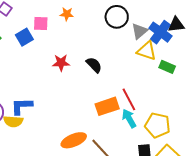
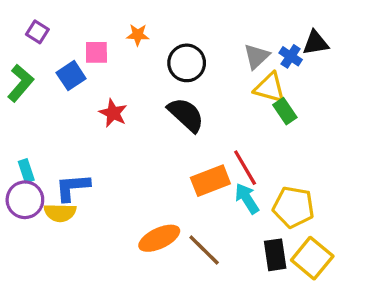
black circle: (117, 17) -> (187, 63), moved
blue cross: (160, 32) -> (291, 56), size x0.6
red star: (61, 63) -> (113, 113), moved, turned 30
black semicircle: (94, 65) -> (186, 115), size x1.4
green rectangle: (167, 67) -> (285, 111), moved, turned 35

